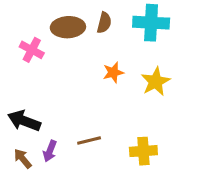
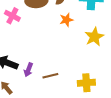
orange star: (113, 72) -> (66, 20), moved
purple arrow: (50, 151) -> (28, 70), moved

